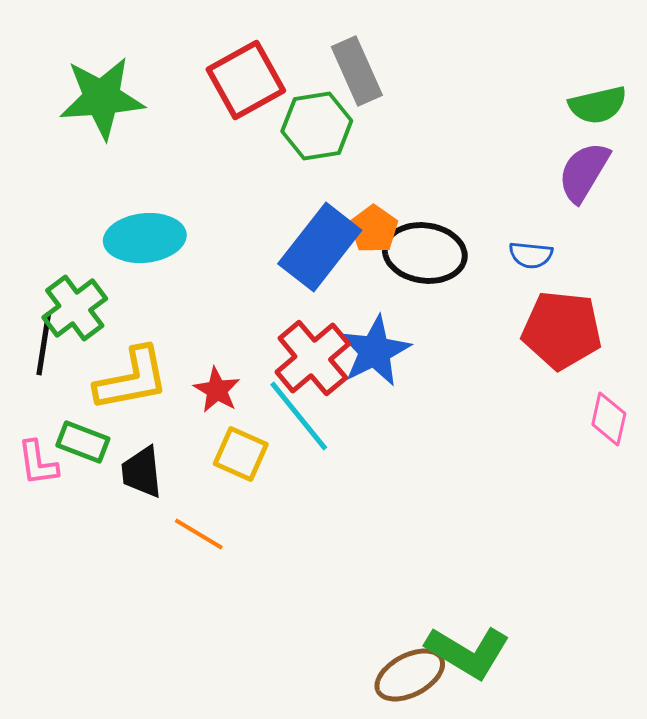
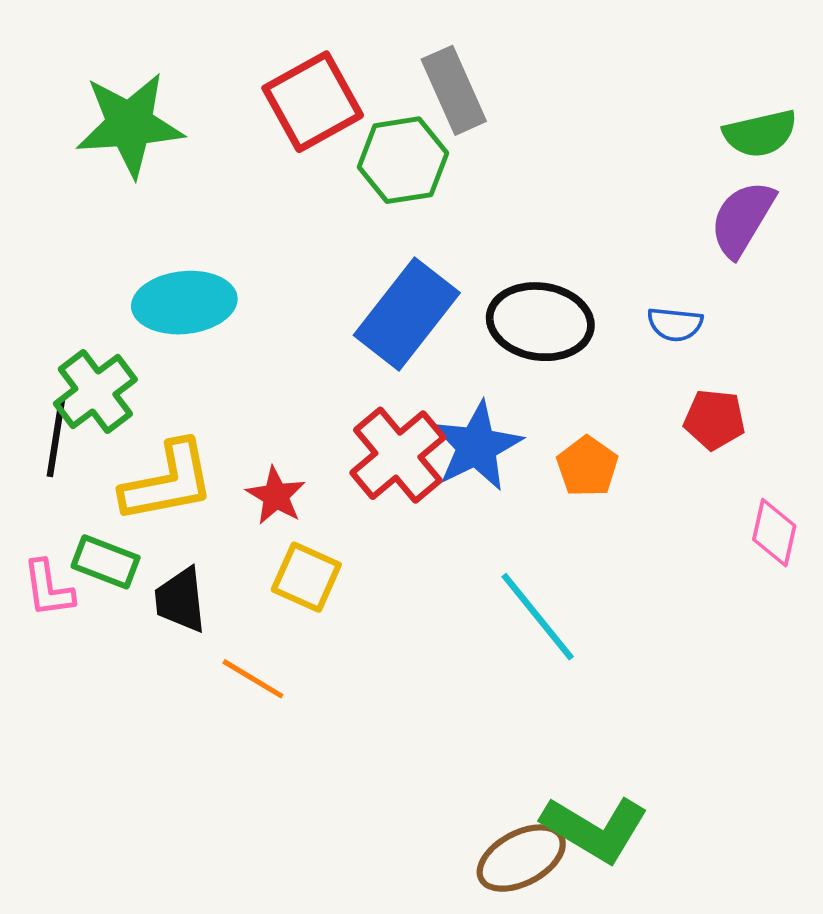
orange pentagon: (374, 229) -> (587, 467), moved
red pentagon: (562, 330) -> (714, 419), size x0.6
cyan line: (299, 416) -> (538, 617), moved

